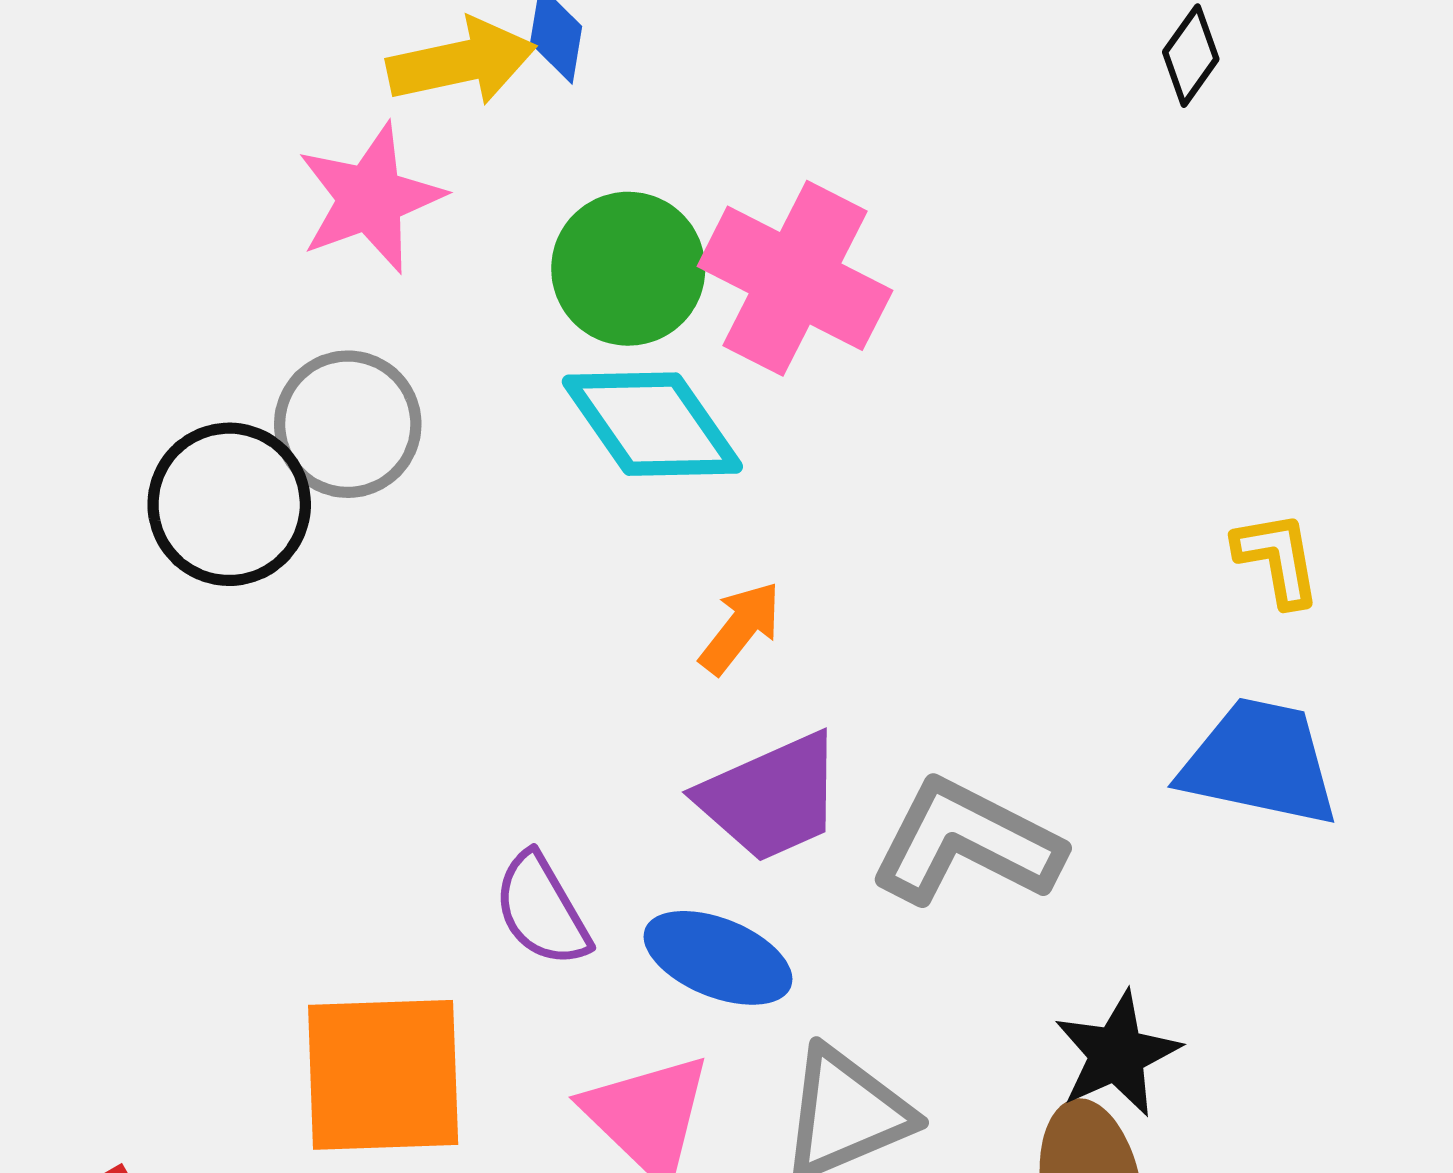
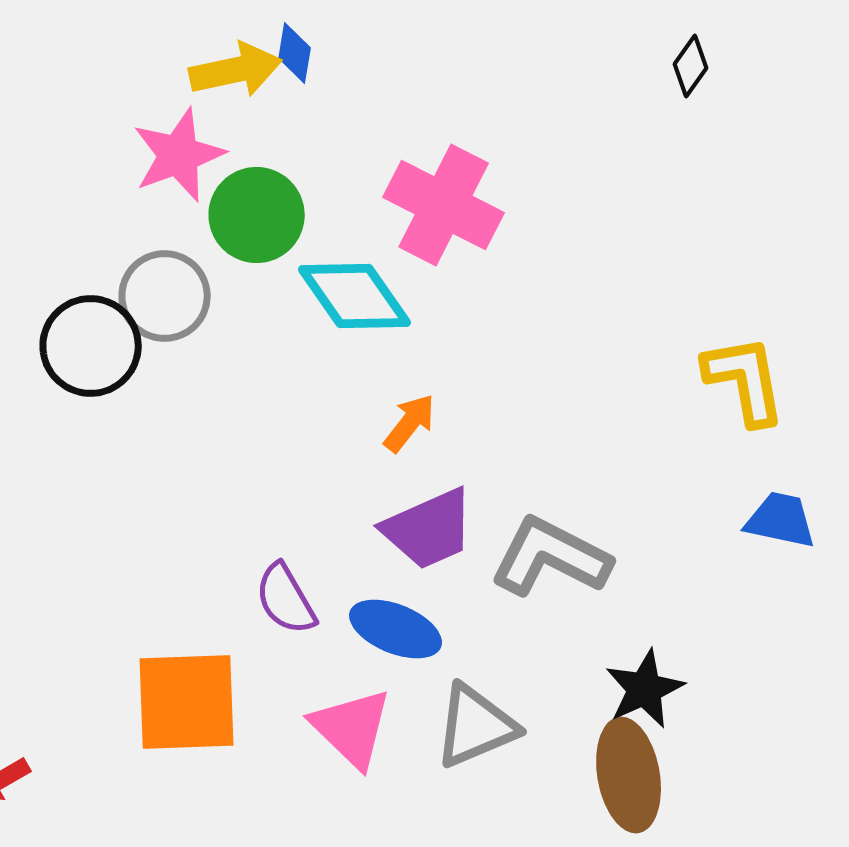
green circle: (628, 269) -> (257, 215), moved
yellow L-shape: (1277, 559) -> (745, 380), size x1.5
blue trapezoid: (1260, 762) -> (781, 520), moved, size x0.7

